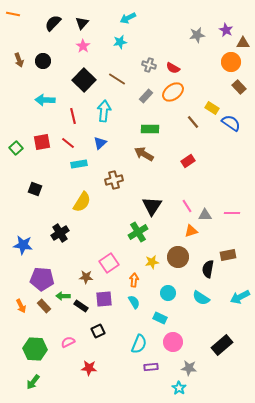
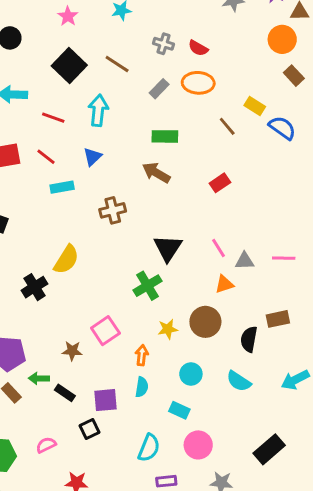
orange ellipse: (173, 92) -> (198, 83), turned 40
red line: (73, 116) -> (53, 118), turned -56
yellow semicircle: (82, 202) -> (66, 260), moved
purple square: (104, 299) -> (105, 400), moved
cyan semicircle: (134, 302) -> (142, 387), turned 40

